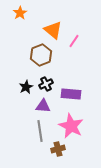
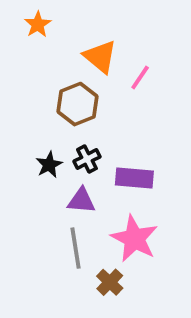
brown cross: (58, 149) -> (110, 282), turned -32

